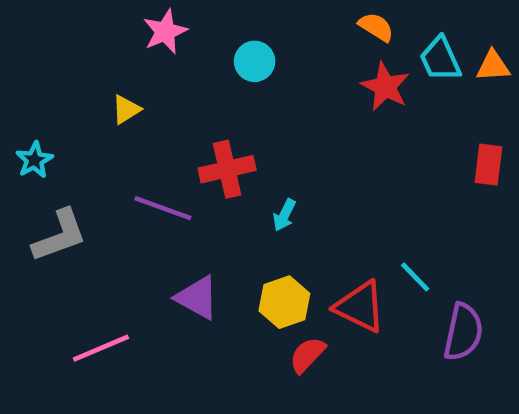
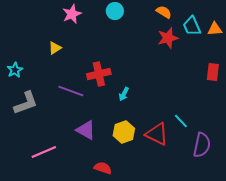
cyan circle: (255, 61) -> (115, 11), moved
red star: (385, 87) -> (168, 38), turned 30
red semicircle: (307, 355) -> (103, 168), moved, turned 66

